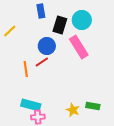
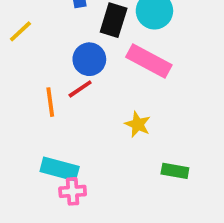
pink rectangle: (79, 47) -> (149, 61), turned -30
yellow star: (73, 110) -> (138, 124), moved

